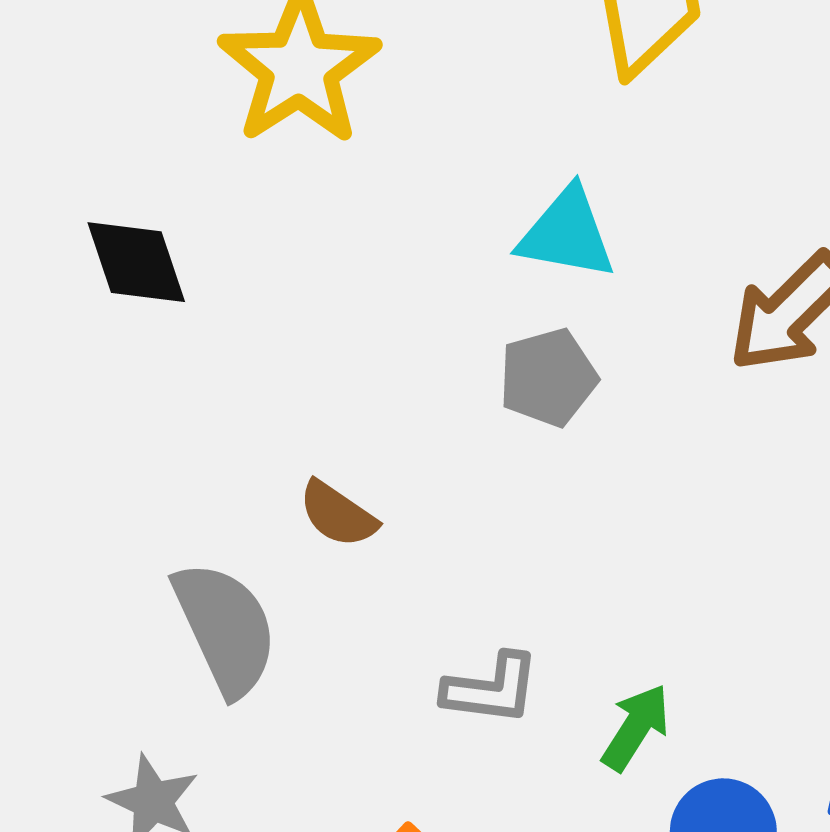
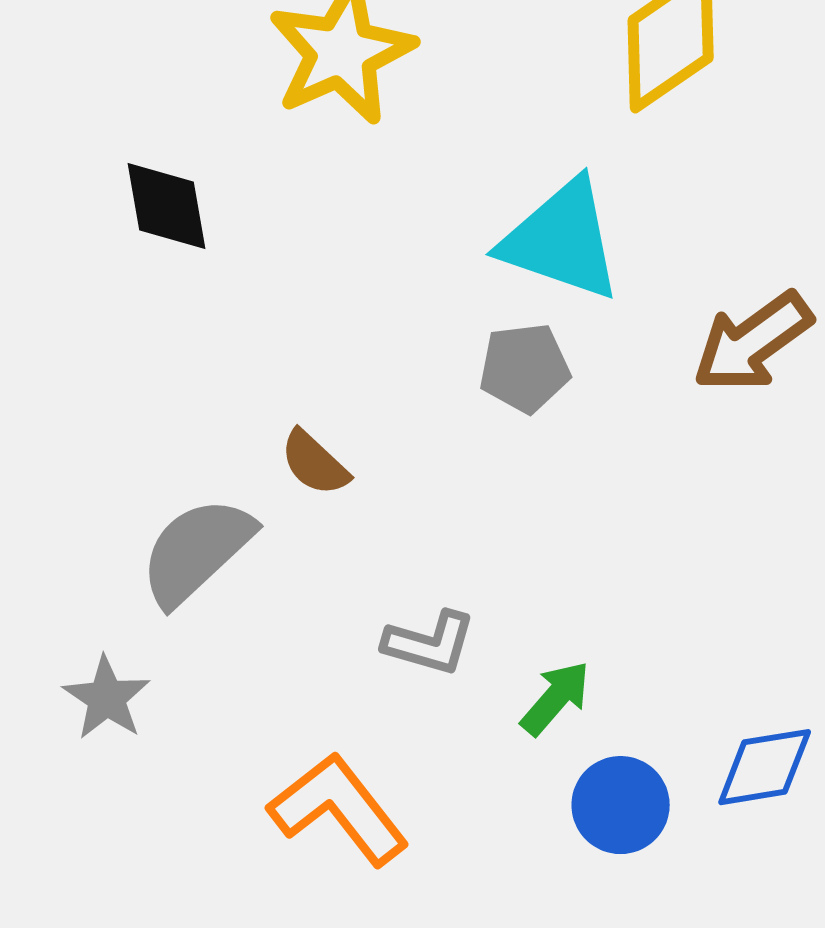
cyan triangle: (567, 234) -> (562, 240), size x1.4
gray semicircle: (225, 628) -> (197, 551), turned -117

